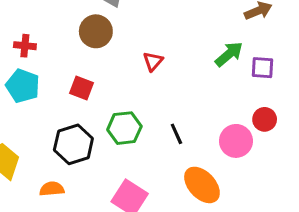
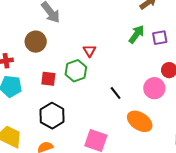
brown circle: (96, 31) -> (36, 42), moved
green hexagon: (124, 128) -> (76, 71), moved

